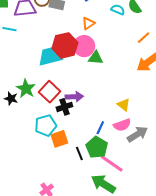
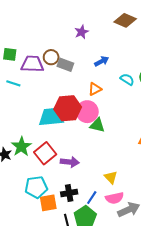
yellow triangle: (124, 105) -> (111, 177), moved
black cross: (64, 107) -> (69, 193), moved

